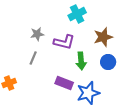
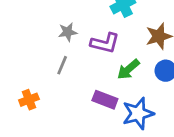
green arrow: (81, 61) -> (128, 69), turned 54

